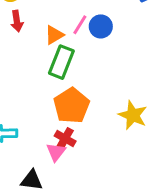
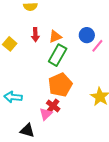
red arrow: (17, 21) -> (35, 35), moved
pink line: (80, 25) -> (97, 46), moved

